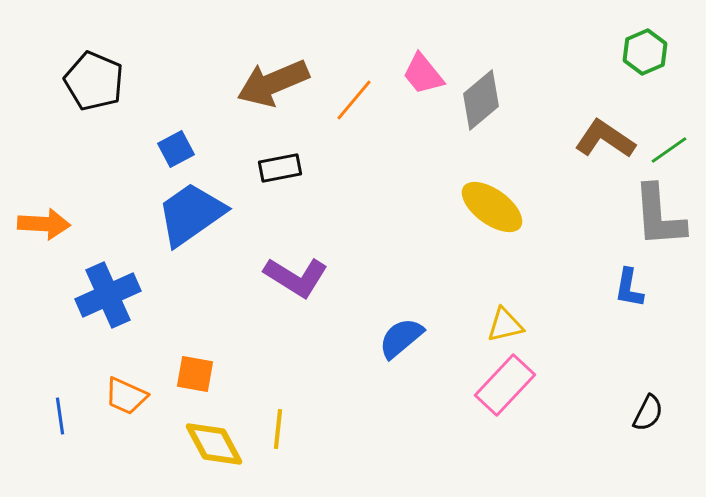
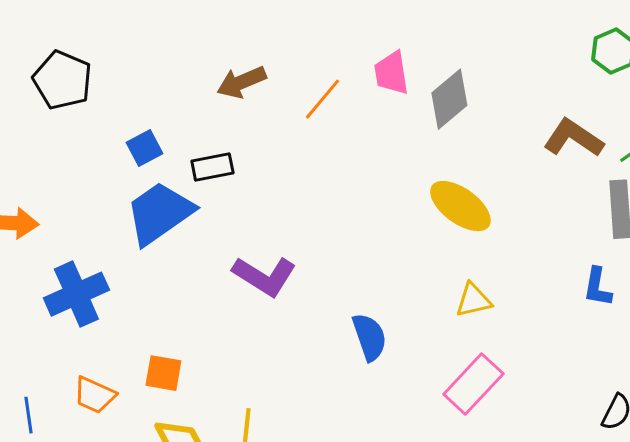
pink trapezoid: (423, 74) -> (391, 73), turned 30
brown arrow: (273, 83) -> (241, 82), size x0.7
black rectangle: (280, 168) -> (212, 167), moved
yellow triangle: (505, 325) -> (473, 300), moved
blue semicircle: (401, 338) -> (369, 337), turned 111

